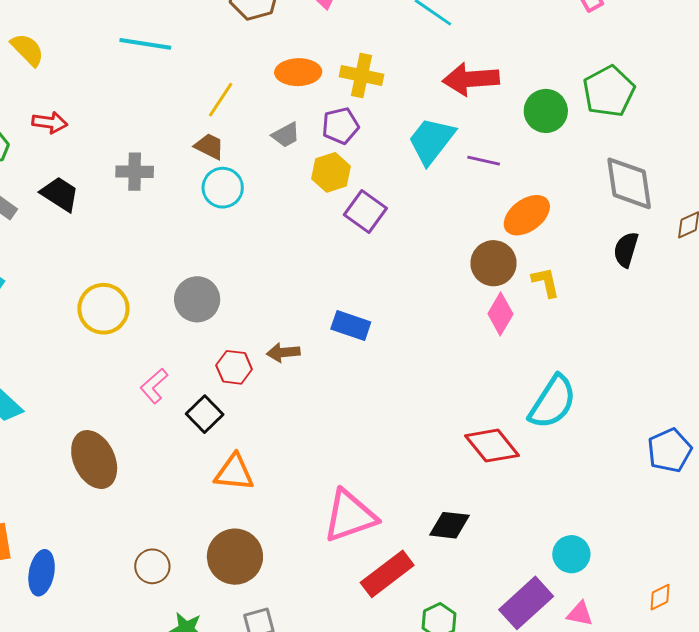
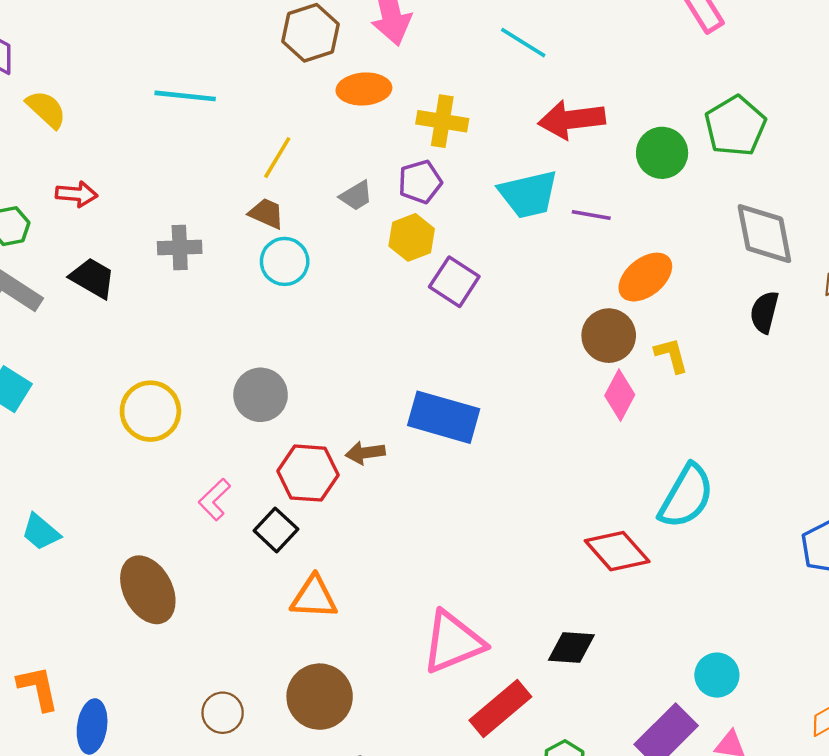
orange ellipse: (298, 72) -> (364, 89), moved
cyan trapezoid: (431, 141) -> (528, 194), turned -138
blue rectangle: (351, 326) -> (444, 417), size x1.5
red hexagon: (234, 367) -> (308, 473), size x1.4

